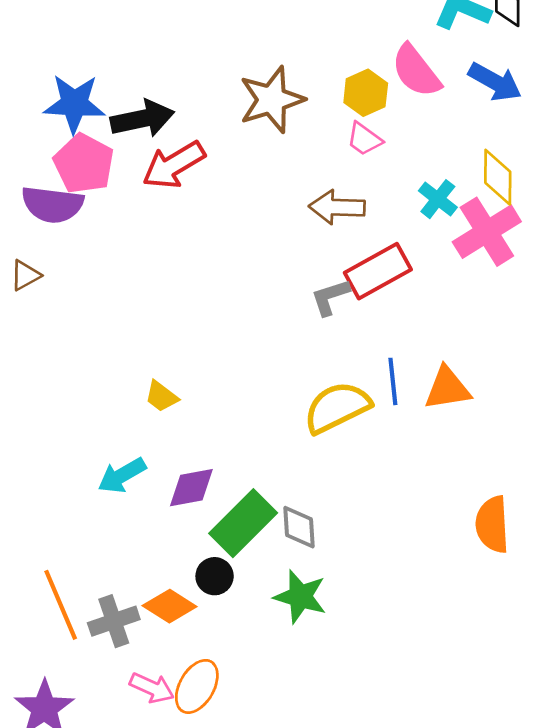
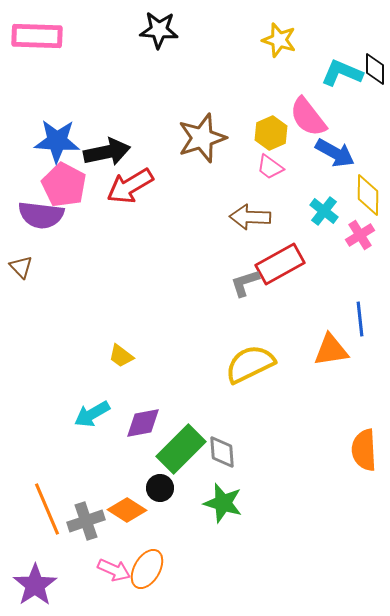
blue arrow: (495, 82) -> (335, 153), moved
pink cross: (487, 232) -> (360, 235), size x0.6
brown triangle: (25, 275) -> (21, 267), turned -45
blue line: (393, 381) -> (360, 319), moved

